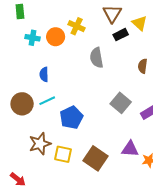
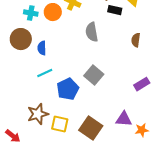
black rectangle: (121, 35) -> (115, 10), turned 40
gray square: (121, 103) -> (94, 75), moved
brown circle: (22, 104) -> (21, 39), moved
red arrow: (18, 179) -> (13, 136), moved

